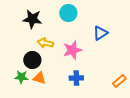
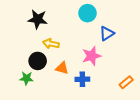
cyan circle: (68, 13) -> (87, 13), moved
pink star: (72, 50) -> (92, 56), moved
orange triangle: (39, 78) -> (62, 68), moved

